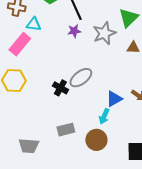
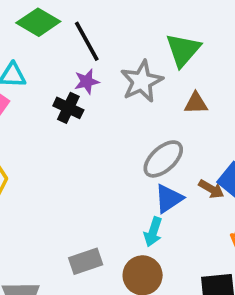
gray ellipse: (81, 78) -> (163, 159), moved
black cross: (60, 88) -> (68, 108), moved

